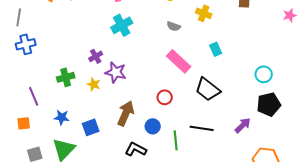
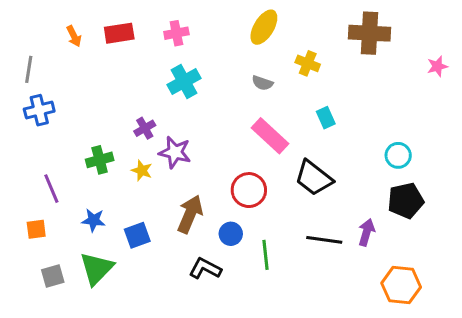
red circle: (165, 97) -> (249, 190), size x1.5
purple arrow: (243, 125) -> (366, 232), turned -30
black line: (202, 128) -> (324, 240), moved

